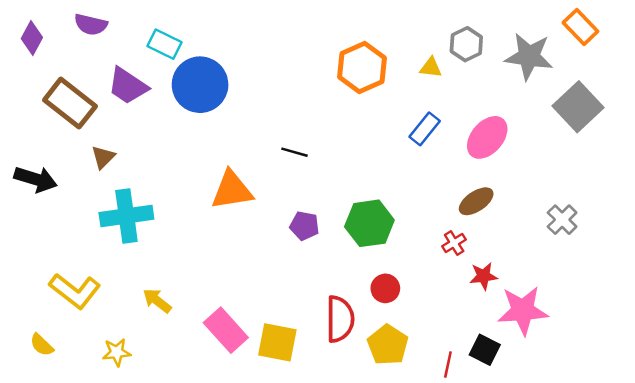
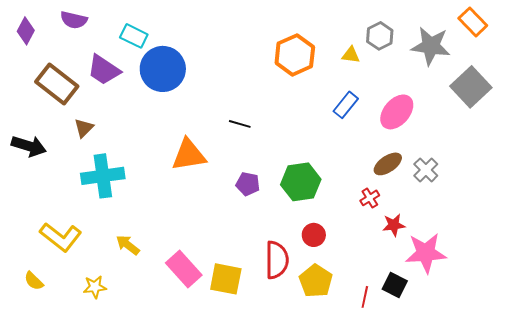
gray cross: (562, 220) -> (426, 170), moved

